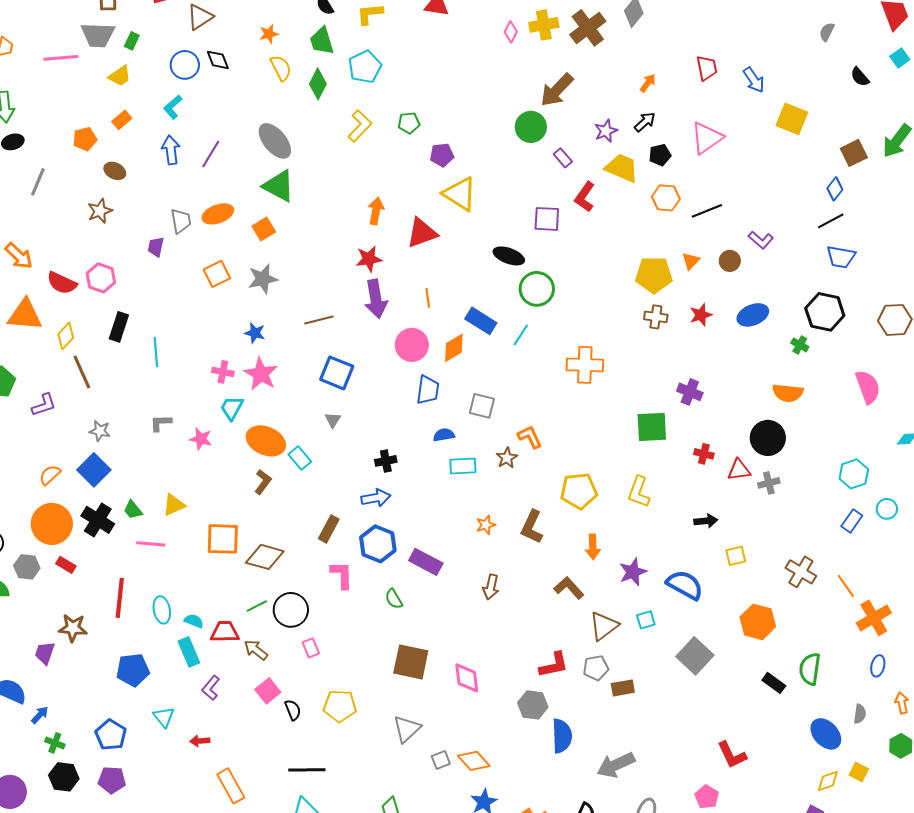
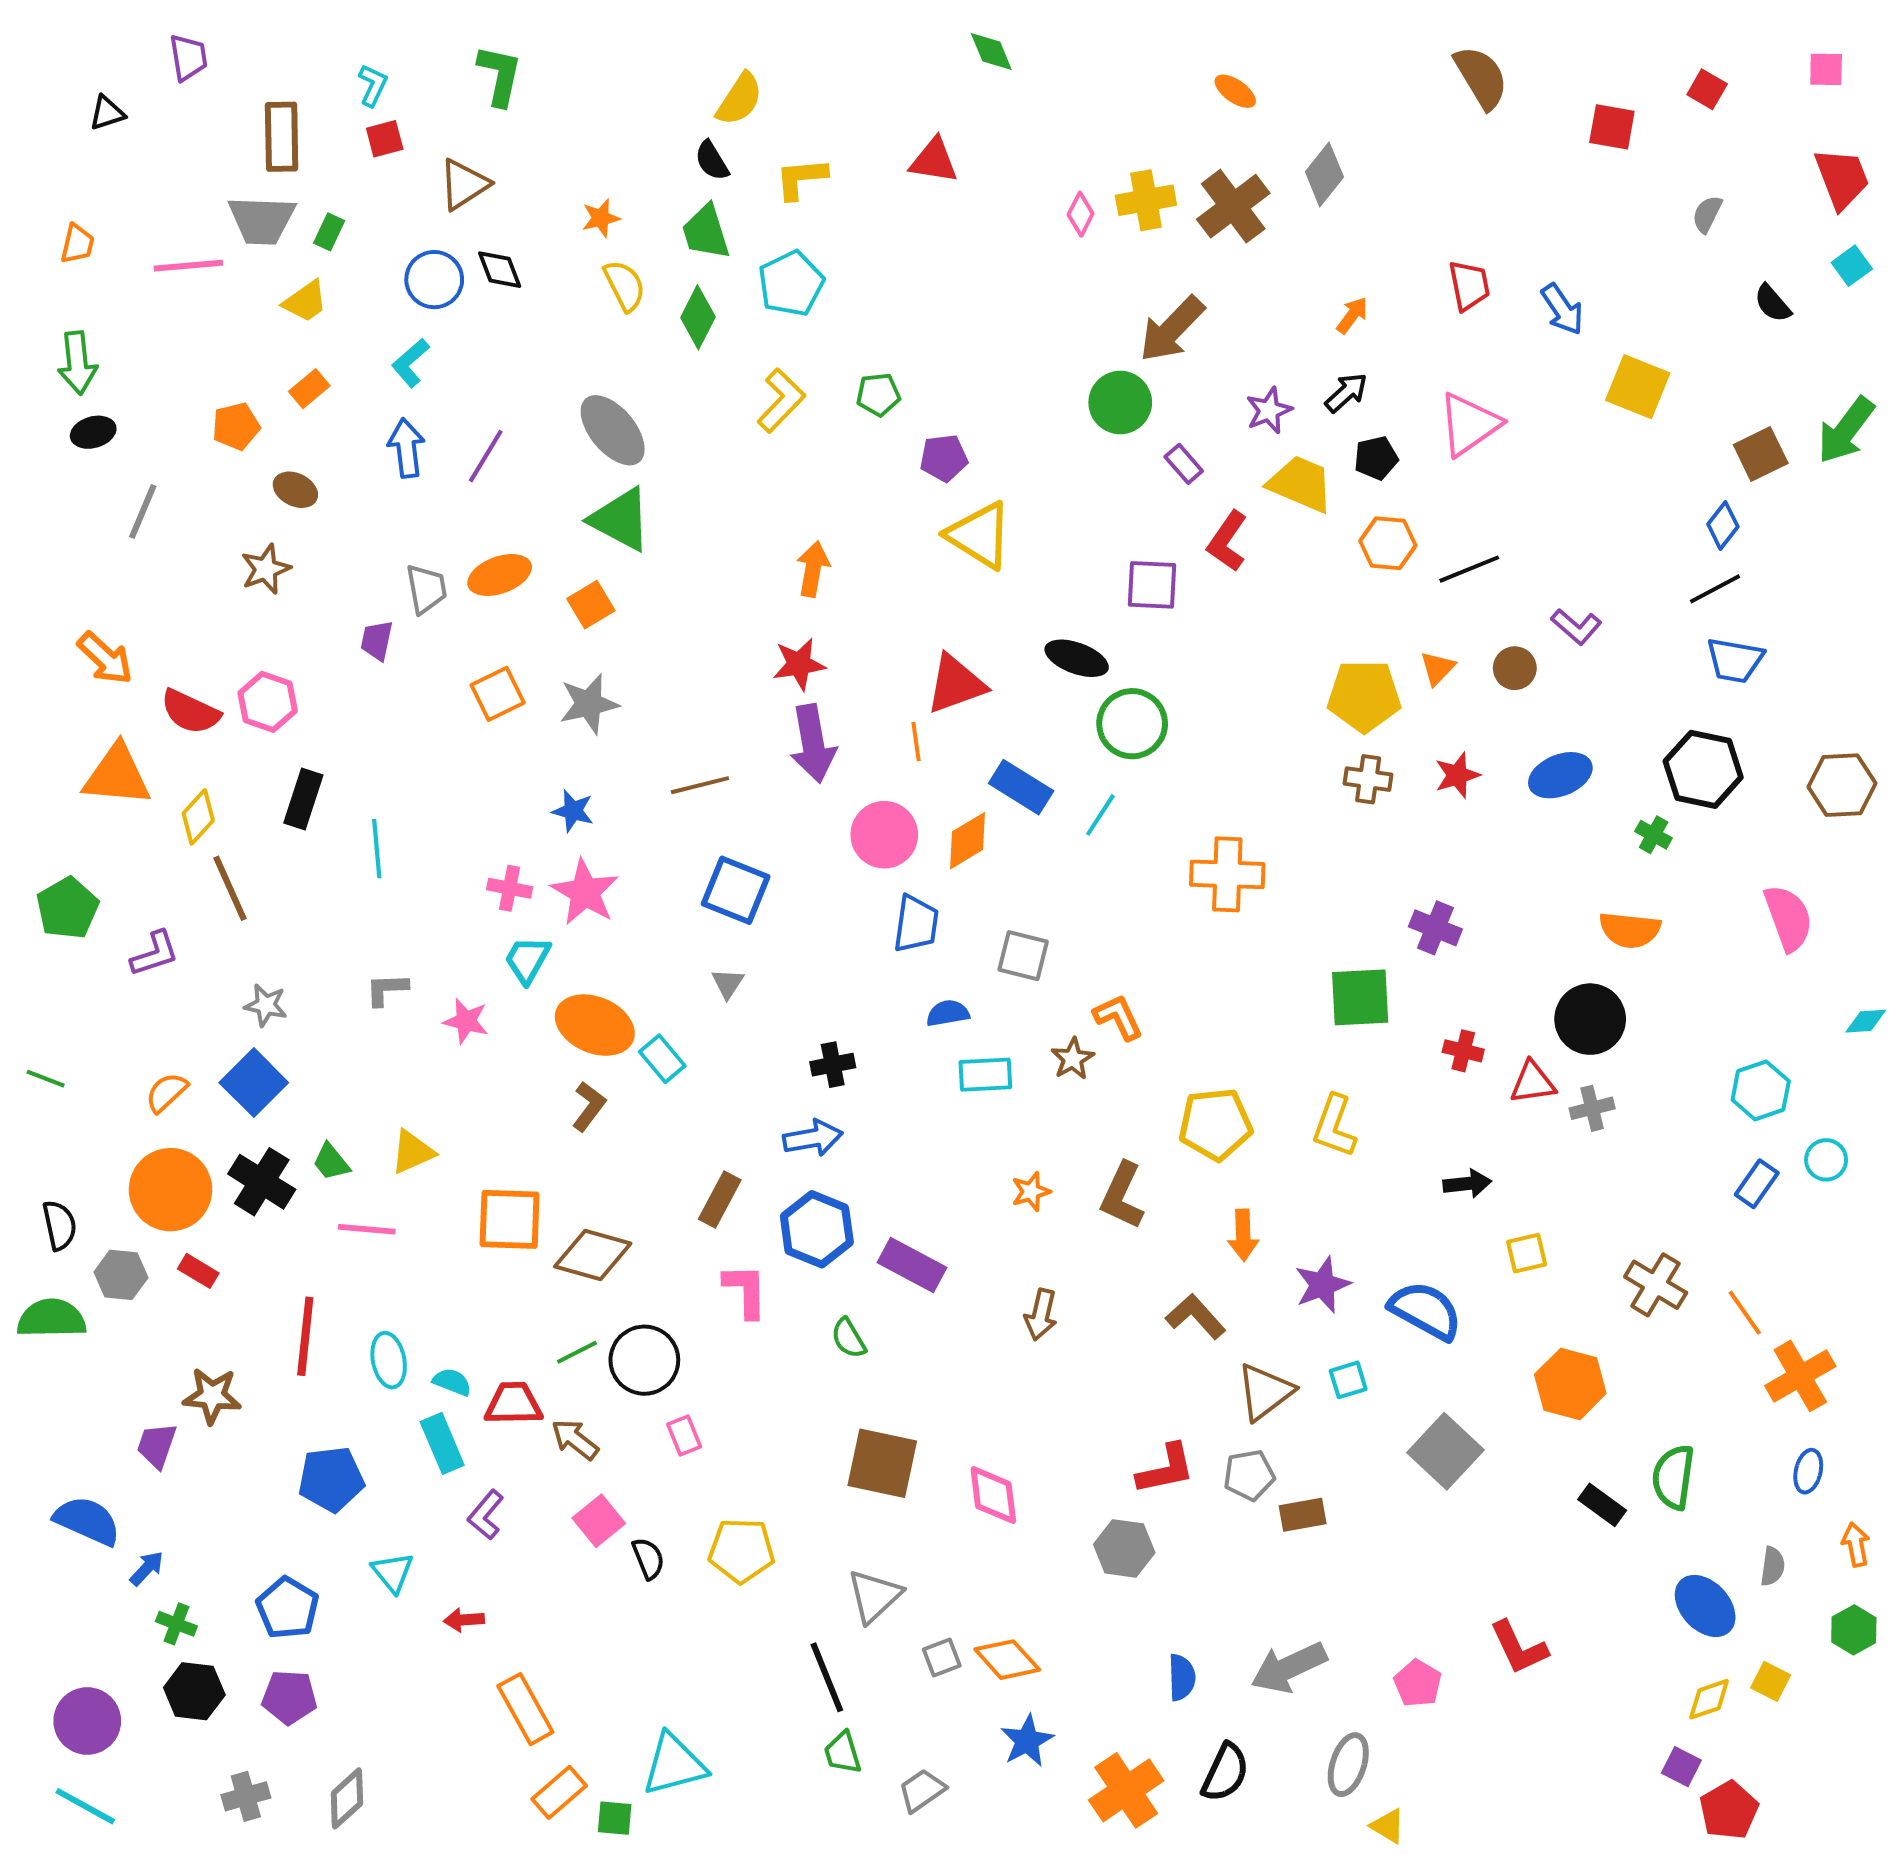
red triangle: (422, 233) -> (956, 684), moved
blue semicircle: (562, 736) -> (1182, 1677), moved, size x0.7
black line: (307, 770) -> (827, 1677), moved, turned 69
pink pentagon: (707, 797) -> (1418, 1683), moved

